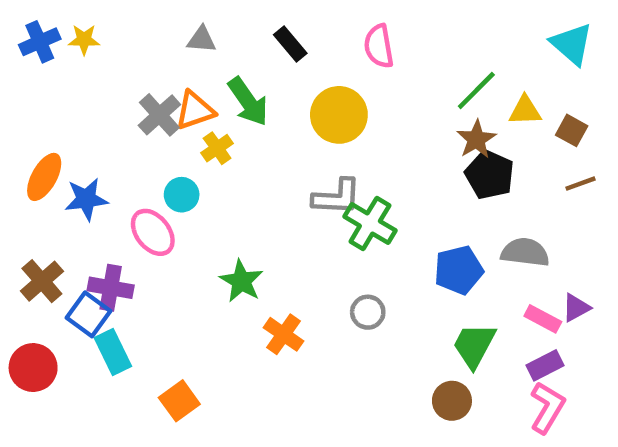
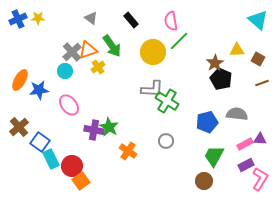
gray triangle: (202, 40) -> (91, 18), turned 32
green line: (476, 91) -> (179, 41), moved
cyan circle: (182, 195) -> (65, 71), moved
purple cross: (111, 288) -> (94, 130), moved
purple triangle: (576, 308) -> (260, 139), turned 32
pink rectangle: (543, 319) -> (245, 144), turned -56
red circle: (33, 368) -> (72, 166), moved
pink L-shape: (547, 407) -> (260, 179), moved

